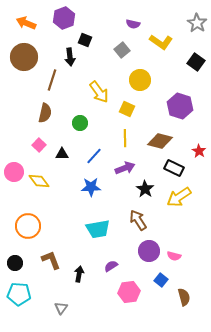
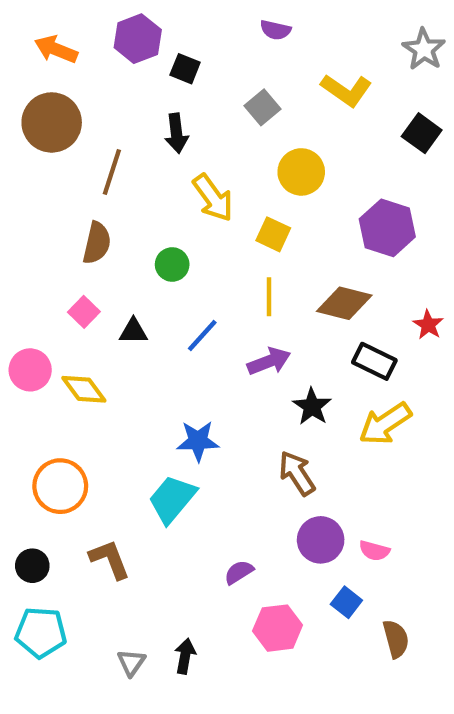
purple semicircle: (133, 24) -> (275, 30), moved
black square: (85, 40) -> (185, 69), moved
black arrow: (70, 57) -> (176, 133), moved
blue star: (91, 187) -> (198, 441), moved
cyan trapezoid: (98, 229) -> (172, 499), moved, turned 140
black arrow: (79, 274) -> (185, 656), moved

